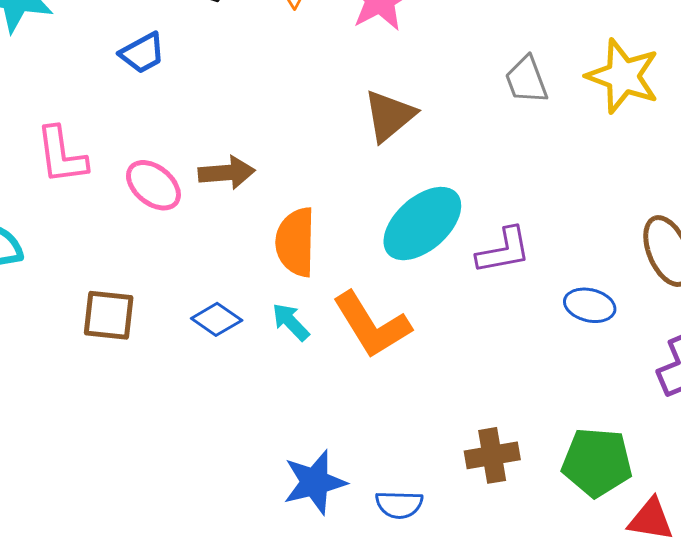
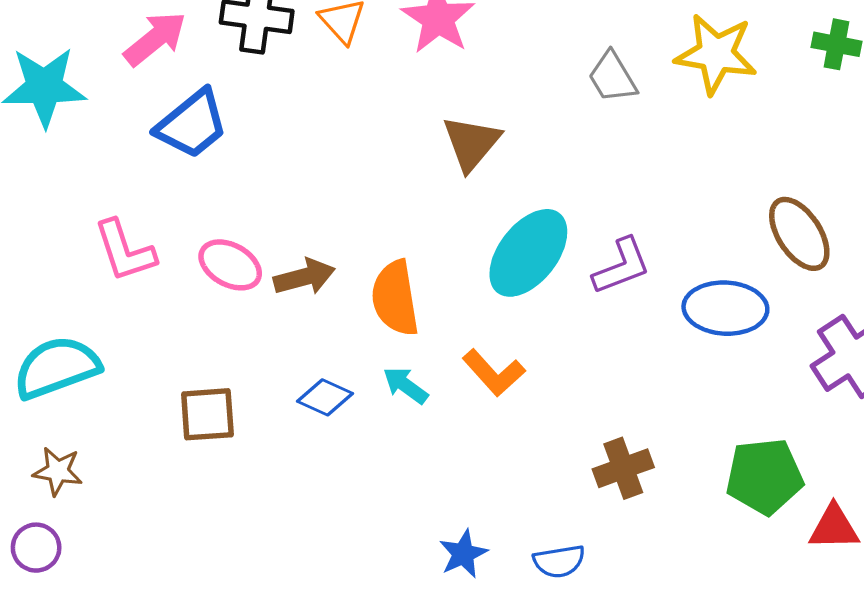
blue trapezoid: (142, 53) -> (192, 124), size x1.5
brown arrow: (227, 173) -> (304, 277), moved
blue ellipse: (590, 305) -> (725, 308), size x1.5
orange L-shape: (372, 325) -> (494, 373), size x0.7
brown cross: (492, 455) -> (623, 468), moved
blue star: (315, 482) -> (463, 554), size x0.7

